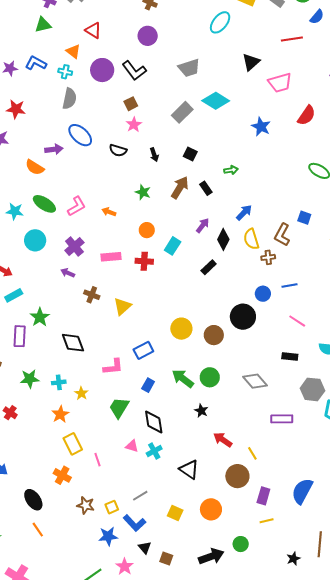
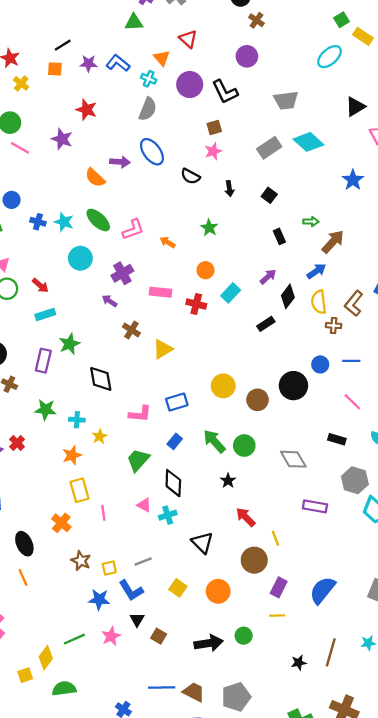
brown arrow: (180, 187) -> (333, 242), moved

